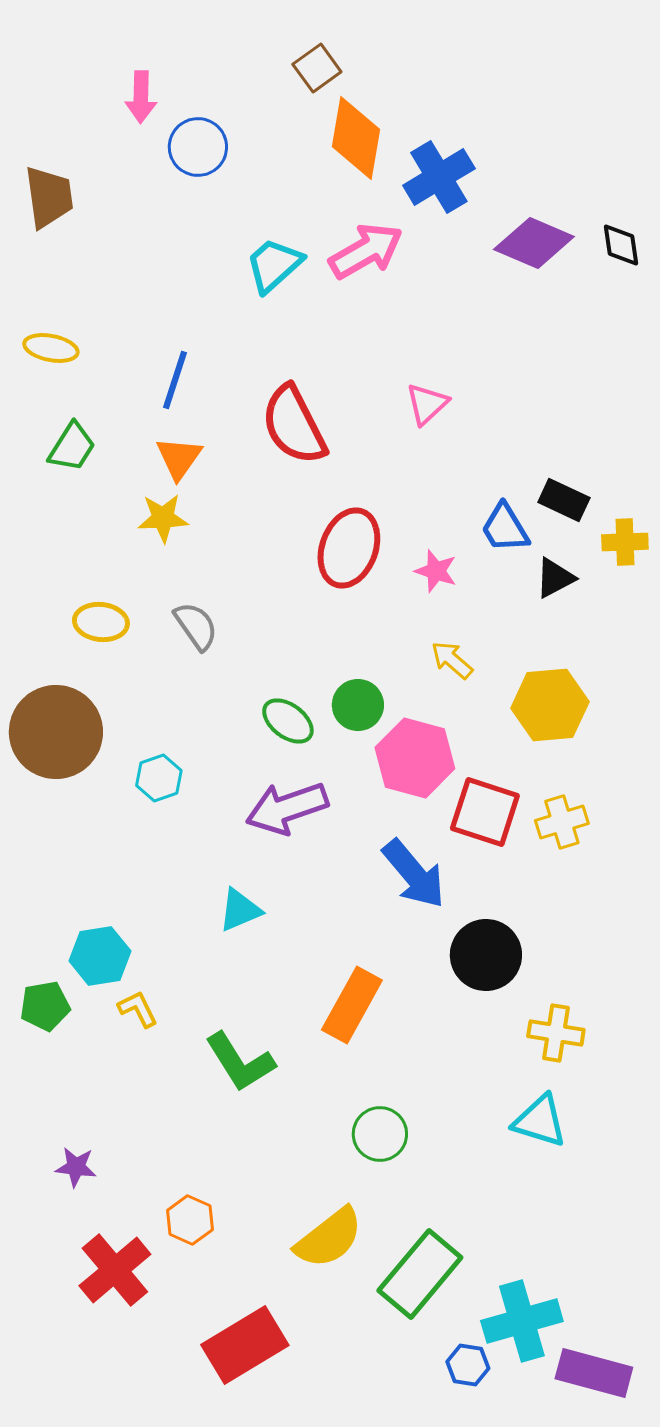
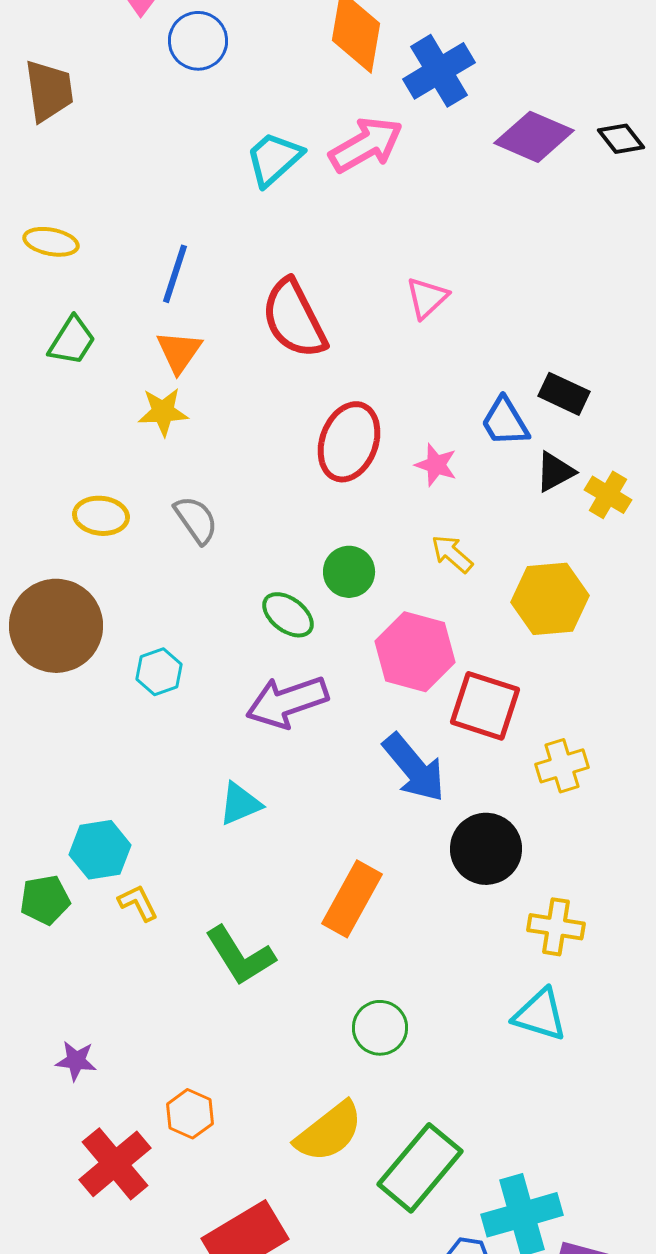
black diamond: (621, 245) -> (621, 139), turned -30
yellow cross: (625, 542) -> (608, 495), moved, turned 33
green circle: (358, 705) -> (349, 572), moved
yellow cross: (562, 822) -> (562, 766), moved

